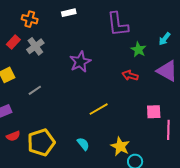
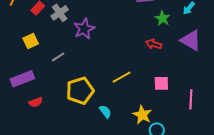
purple star: (80, 62) -> (84, 29), moved
pink square: (154, 112) -> (161, 83), moved
yellow pentagon: (41, 142) -> (80, 91), moved

